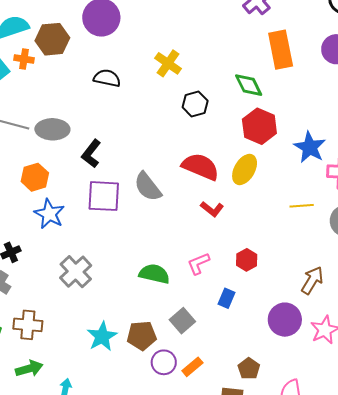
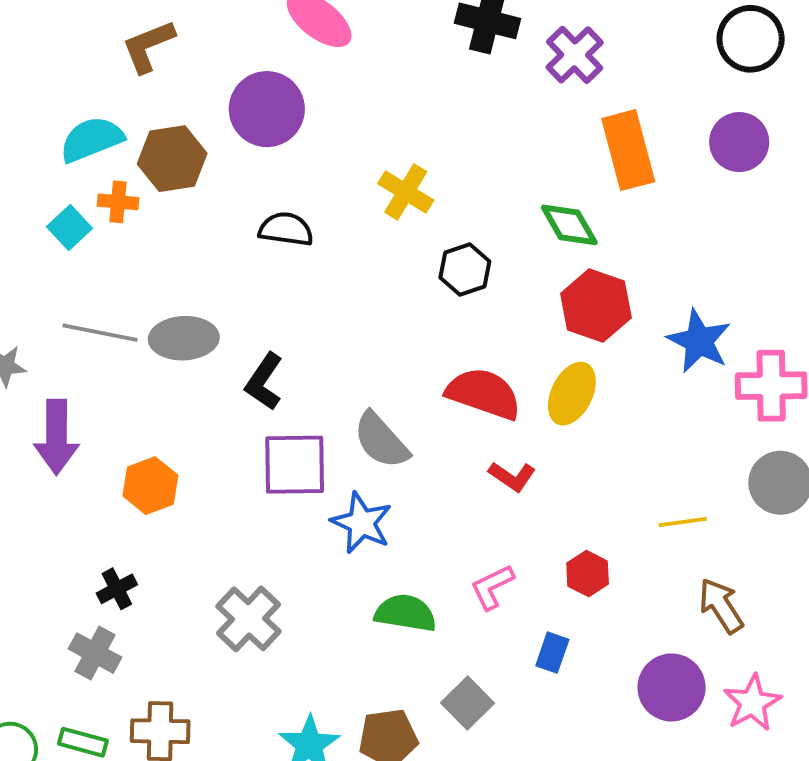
orange hexagon: (35, 177) -> (150, 486), moved
yellow line: (302, 206) -> (683, 522), moved
blue star: (49, 214) -> (362, 523), moved
brown arrow: (312, 280) -> (721, 606), turned -60

